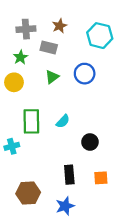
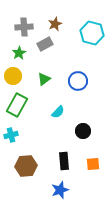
gray rectangle: (49, 48) -> (45, 44), turned -42
blue circle: (85, 74) -> (78, 81), moved
green triangle: (52, 77) -> (44, 79), moved
green rectangle: (31, 121) -> (17, 105), moved, turned 30
brown hexagon: (28, 193) -> (26, 166), moved

